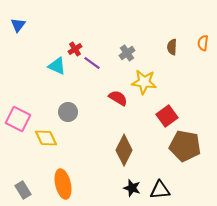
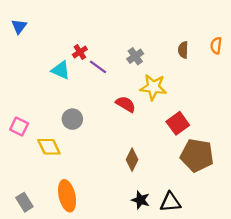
pink square: (18, 119) -> (19, 127), size x0.7
brown diamond: (124, 150) -> (132, 160), size x0.7

